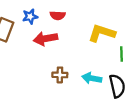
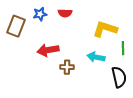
red arrow: (46, 39) -> (48, 50), moved
cyan arrow: (92, 78) -> (96, 57), moved

